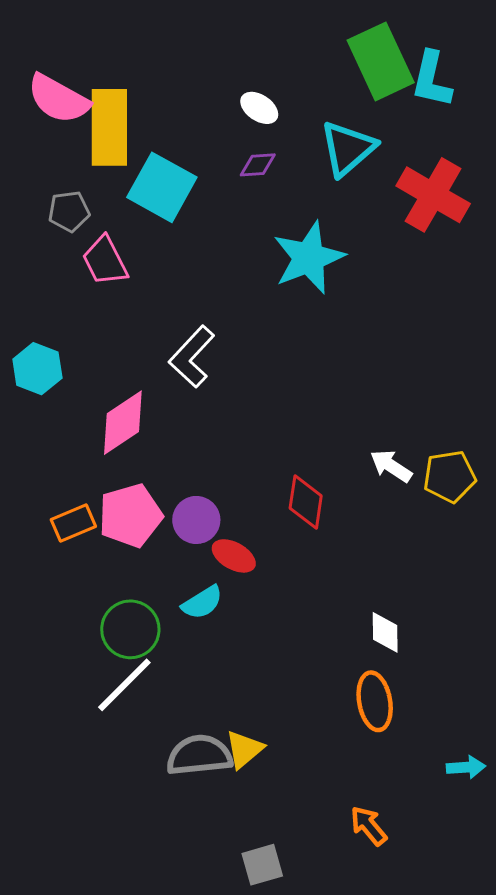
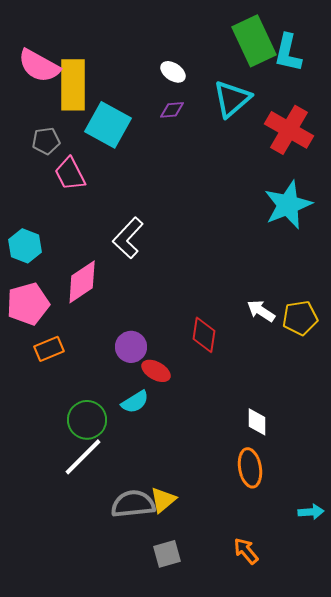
cyan star: (309, 258) -> (288, 205), moved
pink pentagon: (130, 515) -> (28, 304), moved
gray square: (262, 865) -> (167, 554), moved

